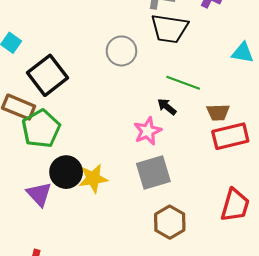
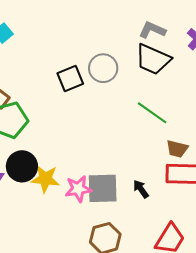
black square: (47, 75) -> (70, 78), moved, size x0.7
black arrow: (167, 107) -> (141, 189), moved
pink star: (148, 131) -> (78, 189), moved

